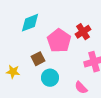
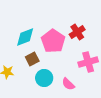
cyan diamond: (30, 23) -> (25, 37), moved
pink semicircle: (81, 88) -> (68, 84), moved

